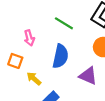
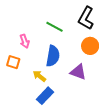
yellow arrow: (34, 79) -> (39, 76), moved

